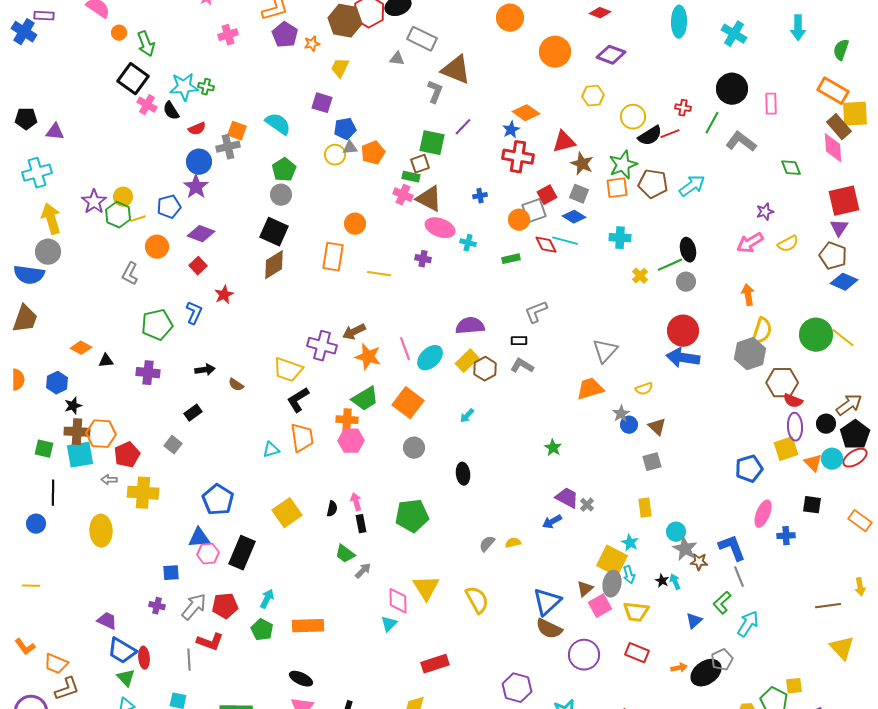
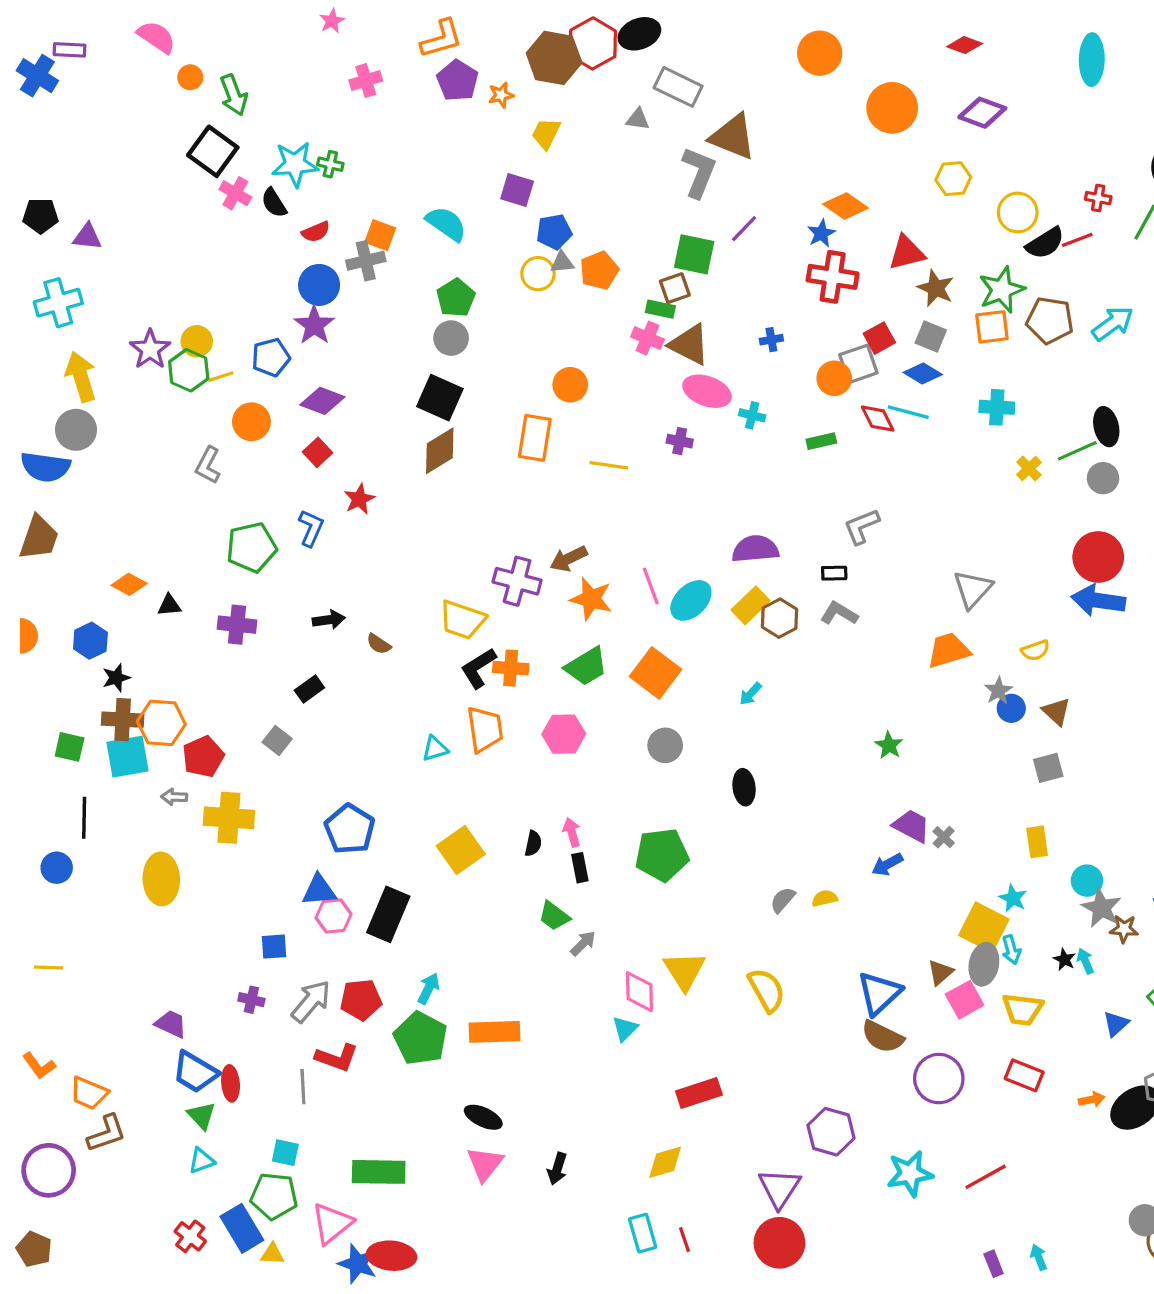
gray L-shape: (435, 92) -> (699, 172), size x1.4
orange cross: (347, 420) -> (511, 668), moved
green pentagon: (262, 630) -> (420, 1038), size x1.5

